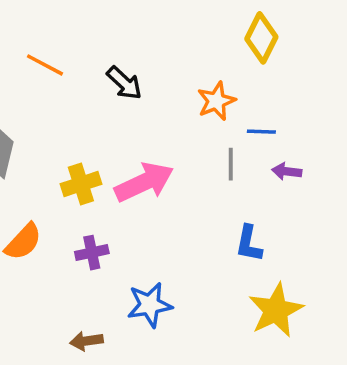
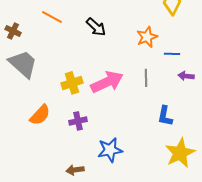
gray line: (231, 164) -> (146, 78), moved

